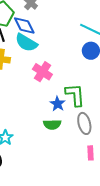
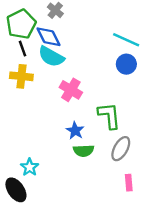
blue star: (58, 104) -> (75, 131), moved
gray ellipse: (84, 123) -> (121, 149), turned 45

